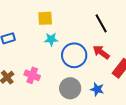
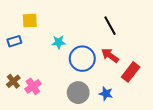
yellow square: (45, 18) -> (30, 21), moved
pink cross: (32, 75) -> (33, 86), moved, turned 35

